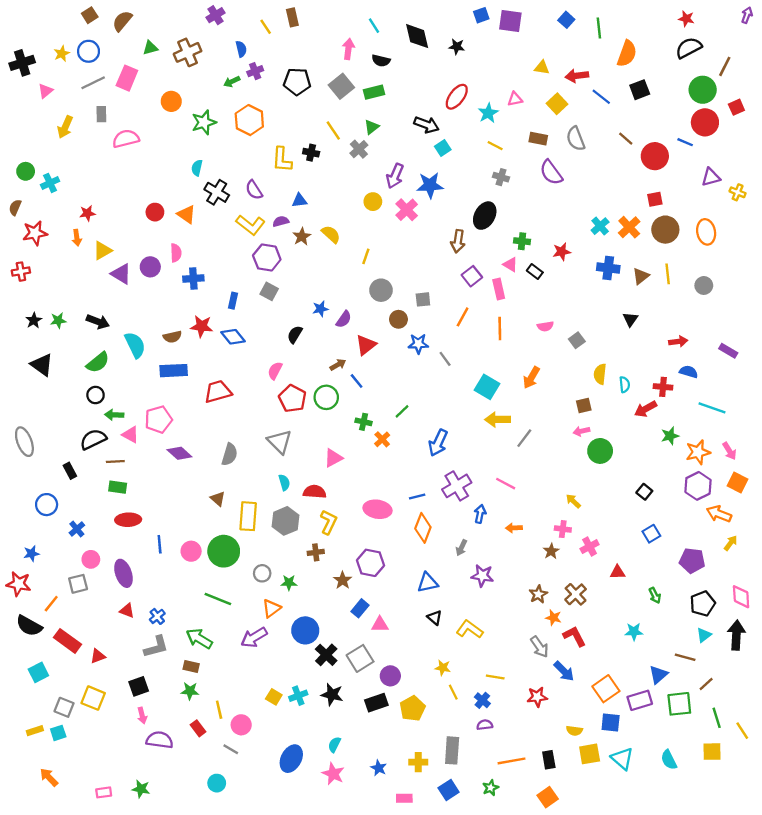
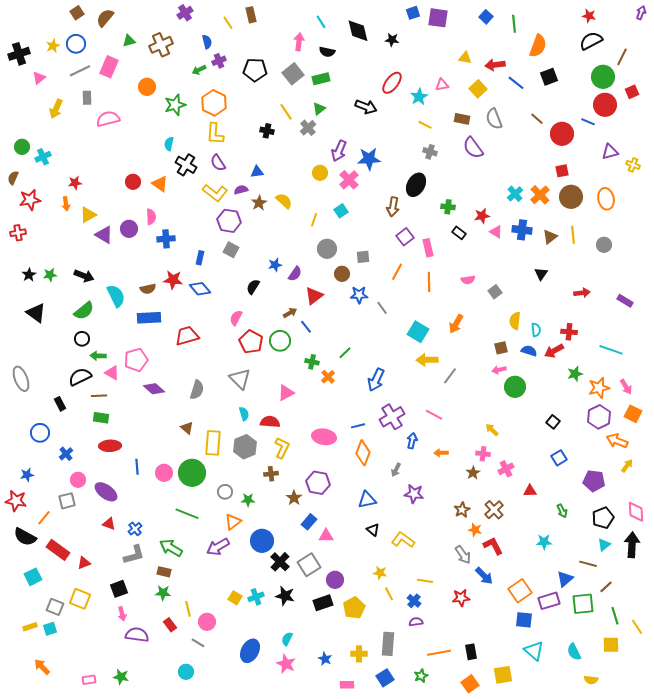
cyan square: (443, 148) -> (341, 211), moved
yellow L-shape: (282, 160) -> (215, 134), moved
pink triangle: (510, 265) -> (496, 232), moved
blue semicircle: (689, 372) -> (529, 351), moved
purple ellipse: (123, 573) -> (106, 492), turned -35
yellow semicircle: (574, 731) -> (591, 680), moved
yellow square: (590, 754) -> (503, 675), moved

